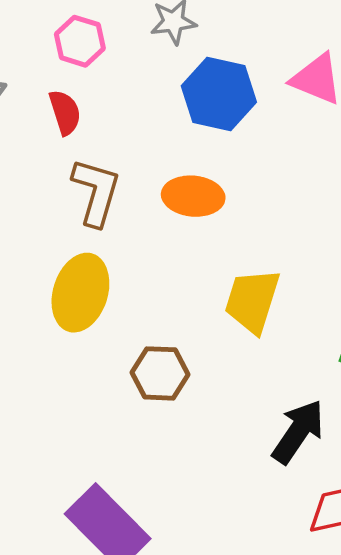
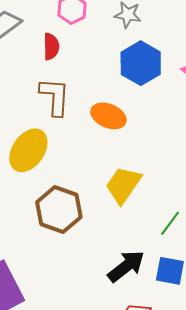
brown L-shape: (96, 192) -> (55, 97), turned -30
brown hexagon: (160, 373) -> (59, 210), size x1.4

